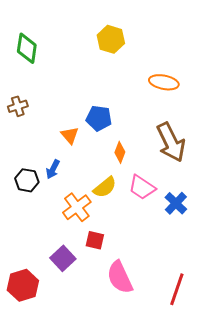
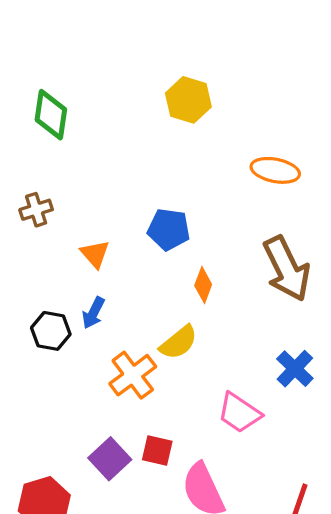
orange triangle: (70, 135) -> (95, 254), moved
pink trapezoid: (142, 187) -> (239, 413), moved
red square: (95, 240) -> (157, 451), moved

